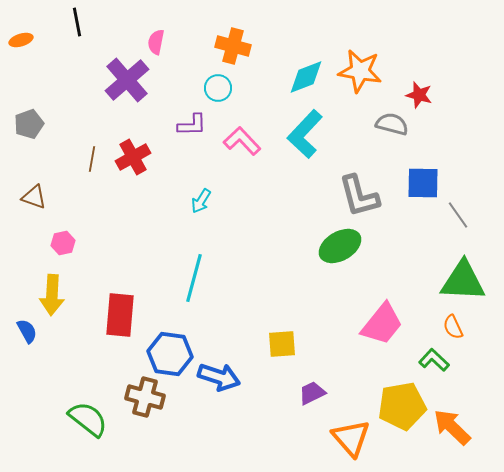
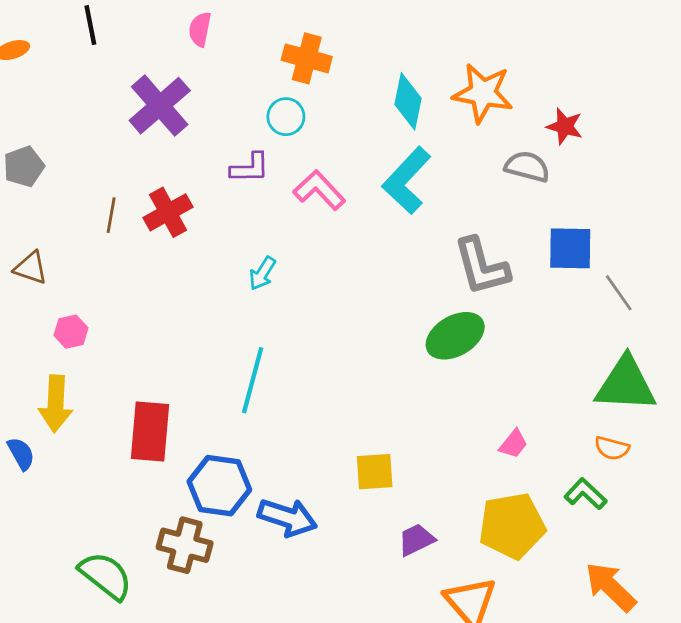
pink semicircle: (156, 42) -> (200, 29), moved
cyan diamond: (306, 77) -> (408, 101), turned -57
pink trapezoid: (382, 324) -> (513, 444), size x0.5
orange semicircle: (453, 327) -> (612, 448), turned -50
yellow pentagon: (402, 406) -> (512, 526), moved

